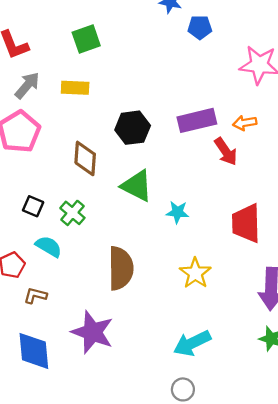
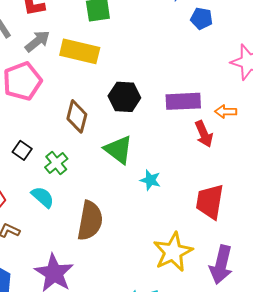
yellow rectangle: (75, 88) -> (80, 51), size x1.5
cyan semicircle: (49, 247) -> (43, 197), moved
yellow star: (195, 273) -> (173, 252), moved, size x1.4

